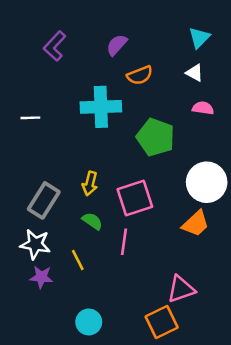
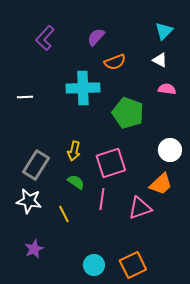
white circle: (207, 182) -> (170, 150), size x0.7
purple star: (41, 277) -> (34, 249), moved, turned -30
pink triangle: (181, 289) -> (140, 208), moved
cyan circle: (89, 322) -> (94, 265), moved

